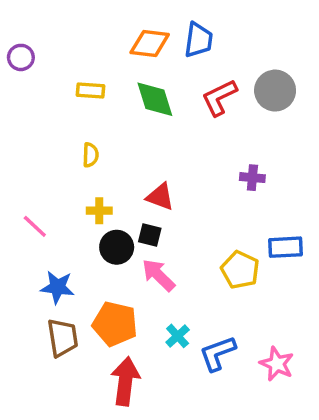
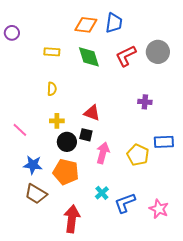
pink arrow: (158, 275) -> (103, 153), moved, turned 60
orange pentagon: (115, 324) -> (66, 172), moved
brown trapezoid: (63, 338) -> (36, 194), turned 130

